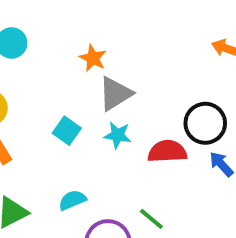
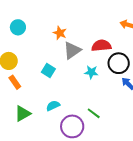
cyan star: (118, 135) -> (91, 72), moved
red semicircle: (167, 151) -> (101, 46), moved

